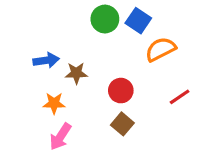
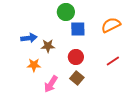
blue square: (138, 21) -> (78, 29), moved, turned -35
orange semicircle: (161, 49) -> (111, 25), moved
pink arrow: (60, 137) -> (51, 84), moved

